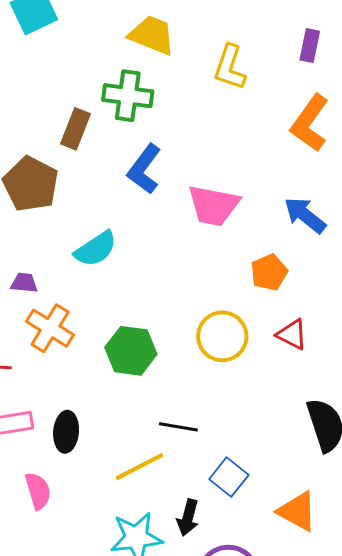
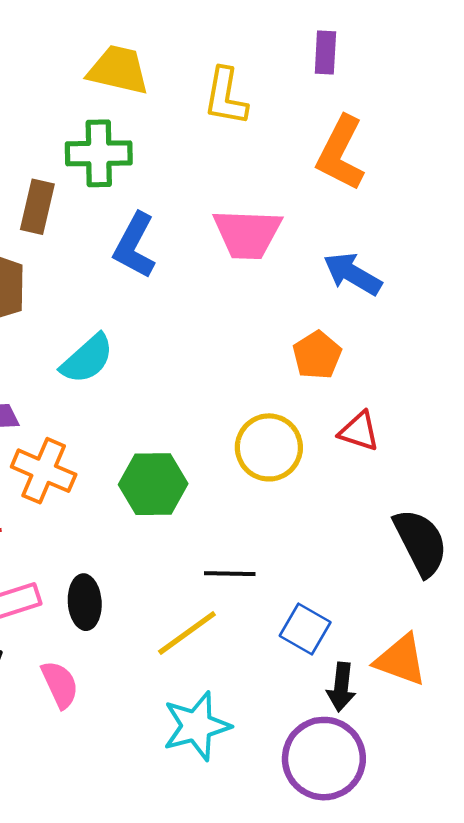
pink trapezoid: (213, 205) -> (247, 234), moved
black arrow: (188, 518) -> (341, 687), moved

